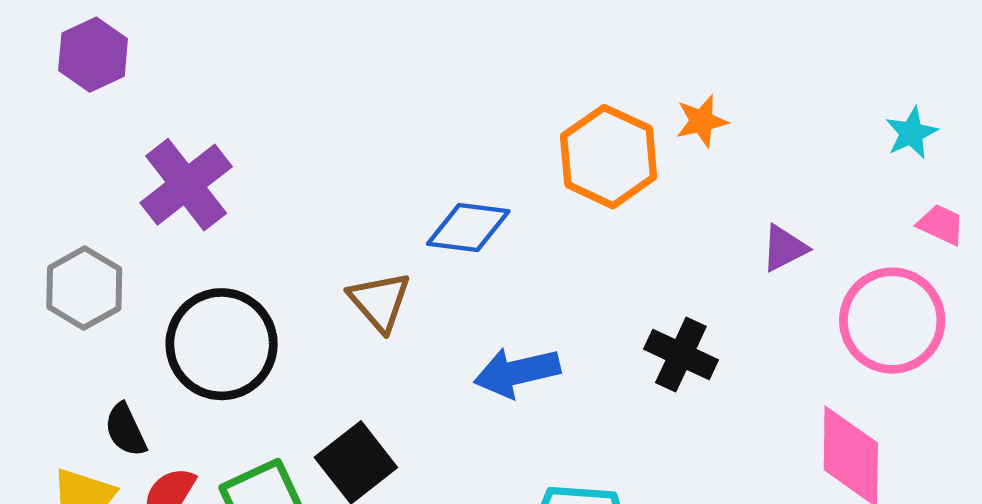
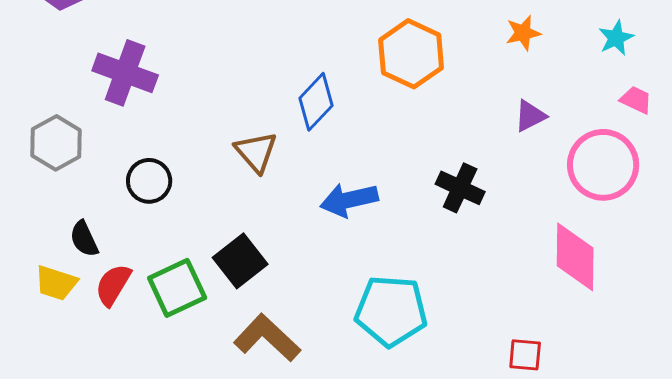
orange star: (702, 121) -> (523, 33), moved
purple cross: (186, 185) -> (125, 73), turned -32
blue diamond: (468, 227) -> (316, 102), turned -54
black circle: (222, 344) -> (149, 181), size x0.6

